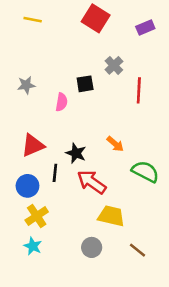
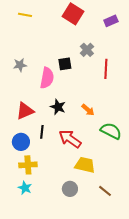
pink semicircle: (62, 102) -> (47, 78), size x1.5
black star: (76, 153) -> (58, 107), moved
yellow cross: (37, 216) -> (28, 165), turned 30

